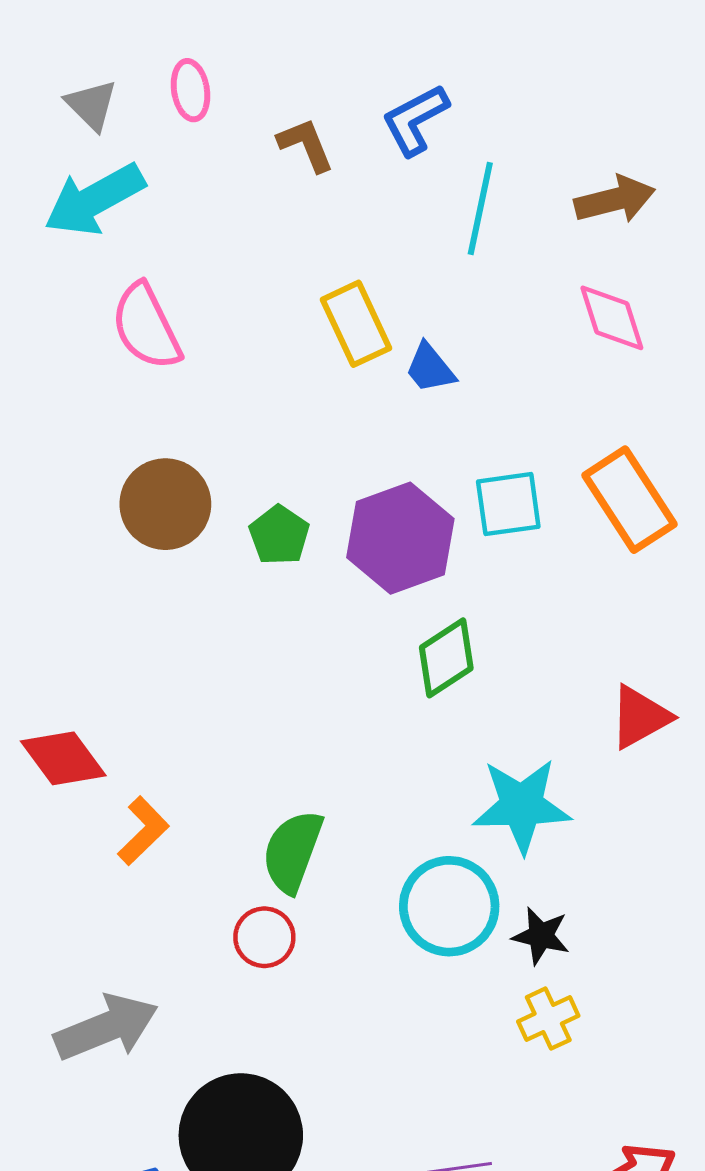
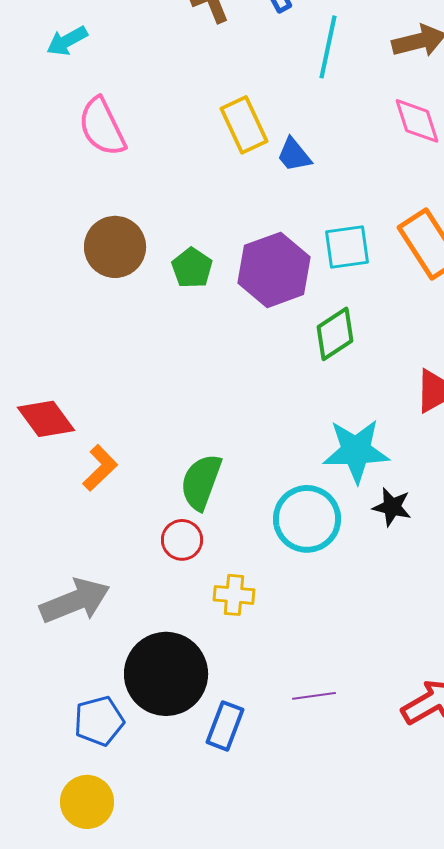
cyan arrow: (94, 200) -> (67, 41), size x0.6
green diamond: (446, 658) -> (335, 334), moved
black star: (541, 936) -> (392, 507), moved
yellow cross: (548, 1019) -> (234, 595), moved, turned 30

